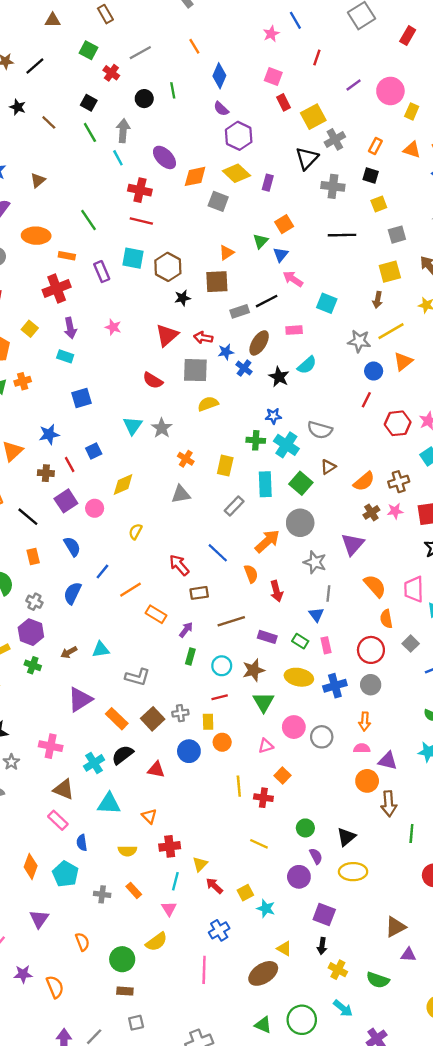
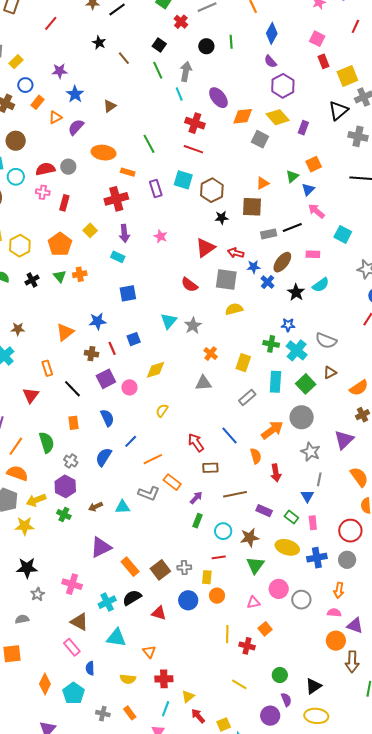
gray L-shape: (137, 677) -> (149, 493), moved

